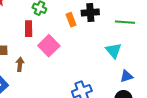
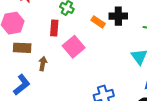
orange rectangle: (71, 20) -> (98, 22), turned -40

